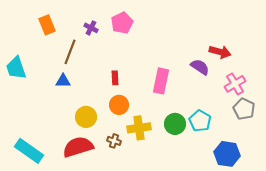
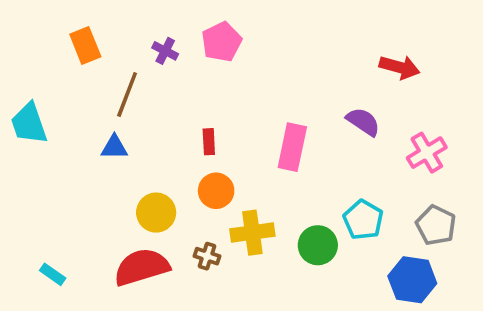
red arrow: (220, 52) -> (400, 67), moved
gray pentagon: (244, 109) -> (436, 225), moved
green circle: (175, 124) -> (318, 245), moved
cyan rectangle: (29, 151) -> (53, 274), size x0.5

